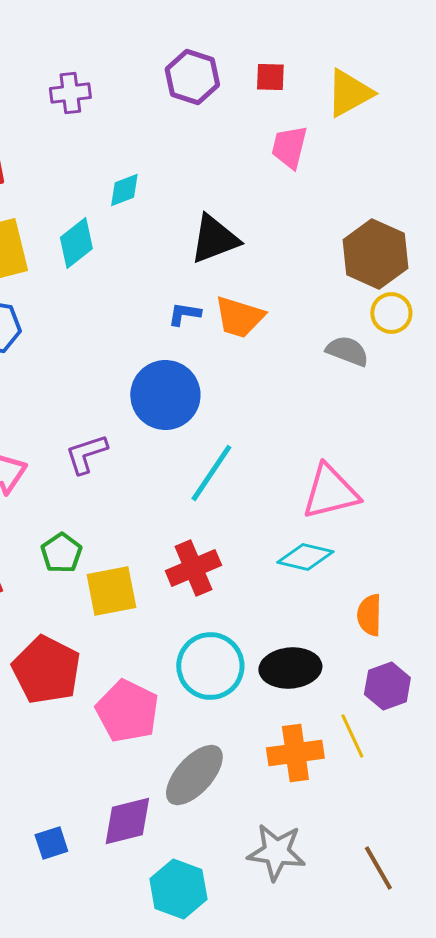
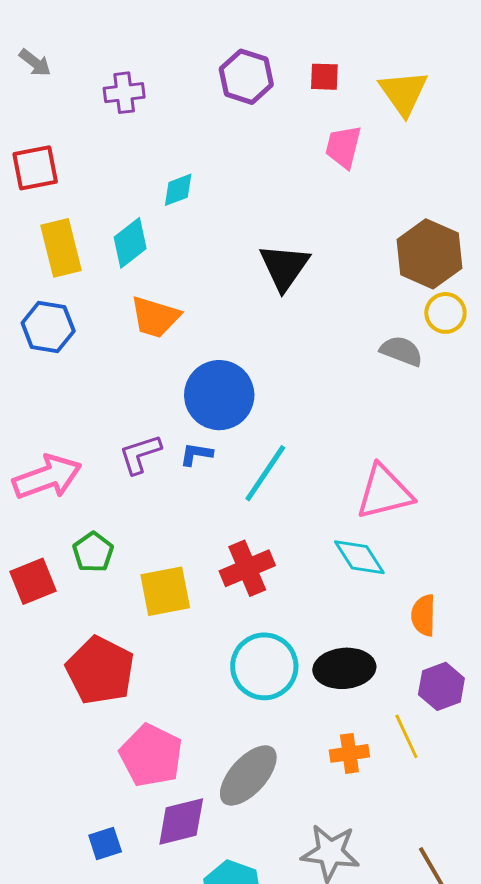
yellow triangle: (349, 93) -> (403, 93), turned -36
black triangle: (214, 239) -> (284, 267), moved, turned -34
blue L-shape: (184, 314) -> (196, 454), moved
orange trapezoid: (239, 317) -> (155, 317), moved
green pentagon: (61, 553) -> (93, 552), moved
cyan diamond: (305, 557) -> (359, 557), turned 44
pink pentagon: (127, 711) -> (151, 755), moved
orange cross: (295, 753) -> (349, 753), size x0.7

